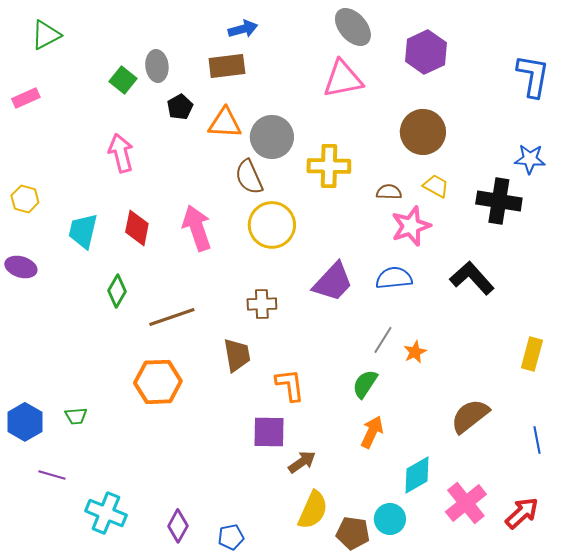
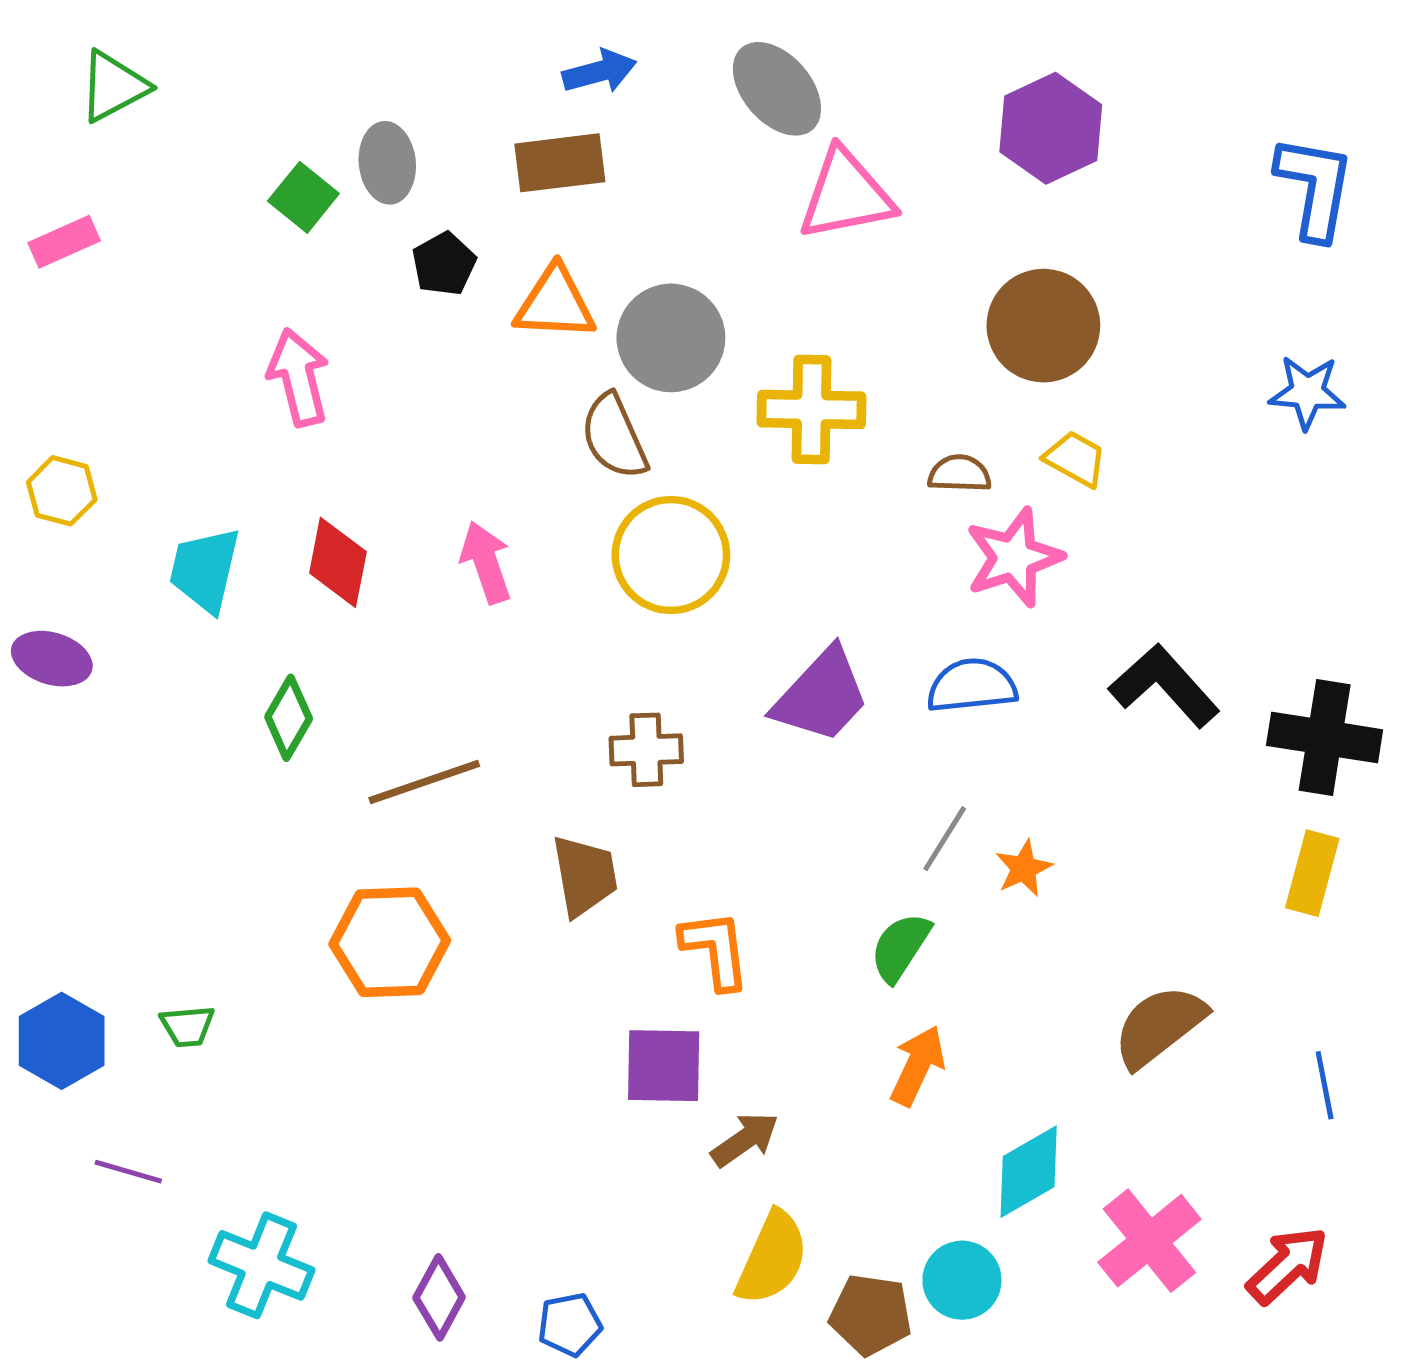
gray ellipse: (353, 27) -> (777, 89), moved
black cross: (499, 201) -> (1325, 738), moved
pink arrow: (197, 228) -> (486, 562), size x0.7

